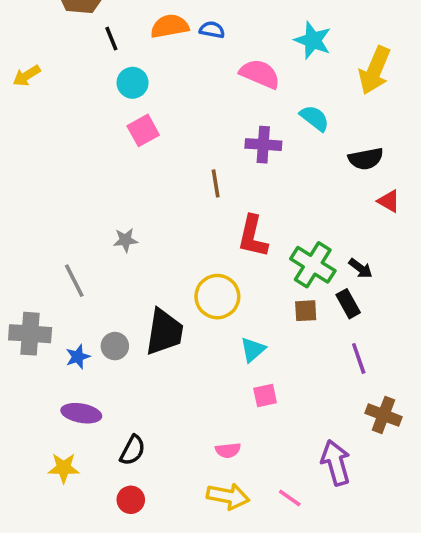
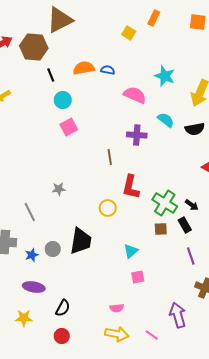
black semicircle: (366, 159) -> (195, 129), moved
yellow circle: (217, 297) -> (108, 208), moved, size x0.7

